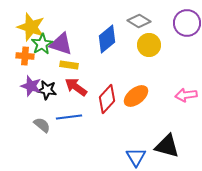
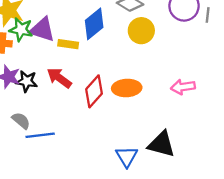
green star: (42, 44) -> (21, 30), turned -30
yellow rectangle: (69, 65) -> (68, 44), moved
orange ellipse: (136, 96) -> (127, 88), turned 35
blue line: (69, 117) -> (40, 135), moved

